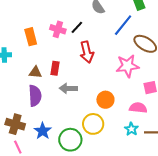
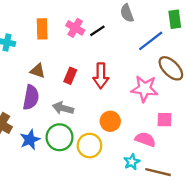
red arrow: (87, 52) -> (101, 76), moved
red rectangle: (55, 68) -> (70, 76), moved
gray arrow: (68, 88) -> (63, 108), moved
green circle: (70, 140) -> (60, 137), moved

